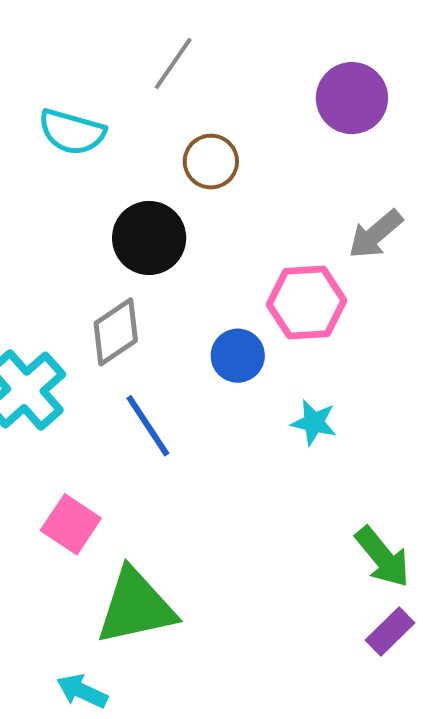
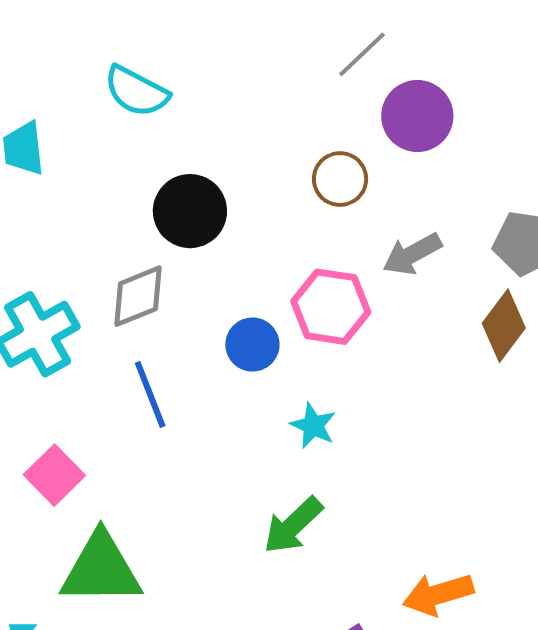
gray line: (173, 64) -> (362, 54), moved
brown circle: (211, 162) -> (340, 179), moved
green arrow: (383, 557) -> (293, 525), moved, turned 74

